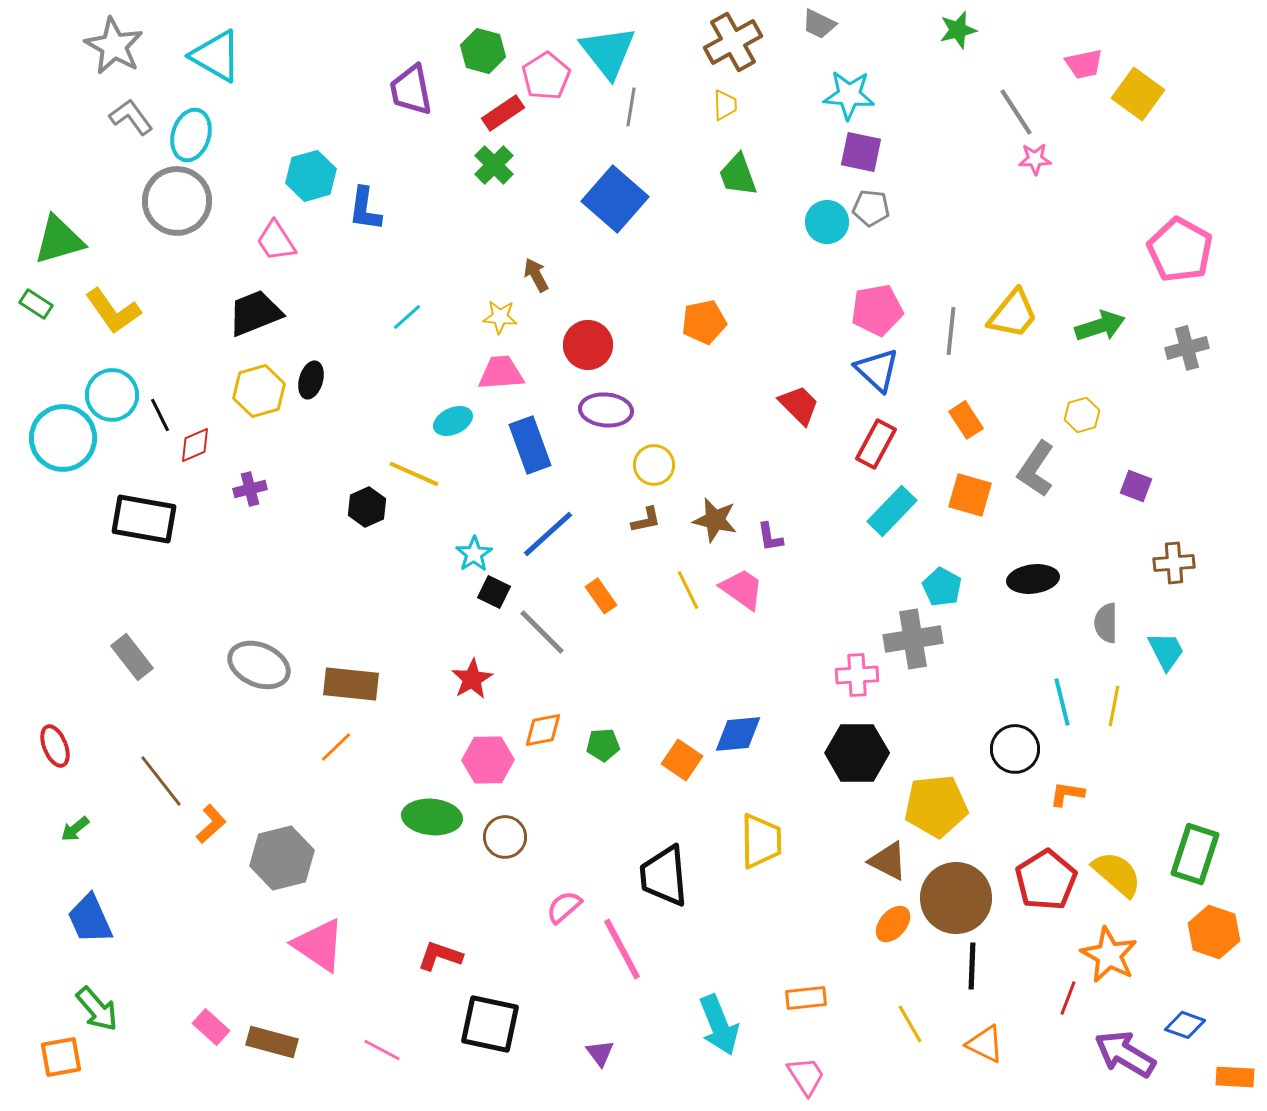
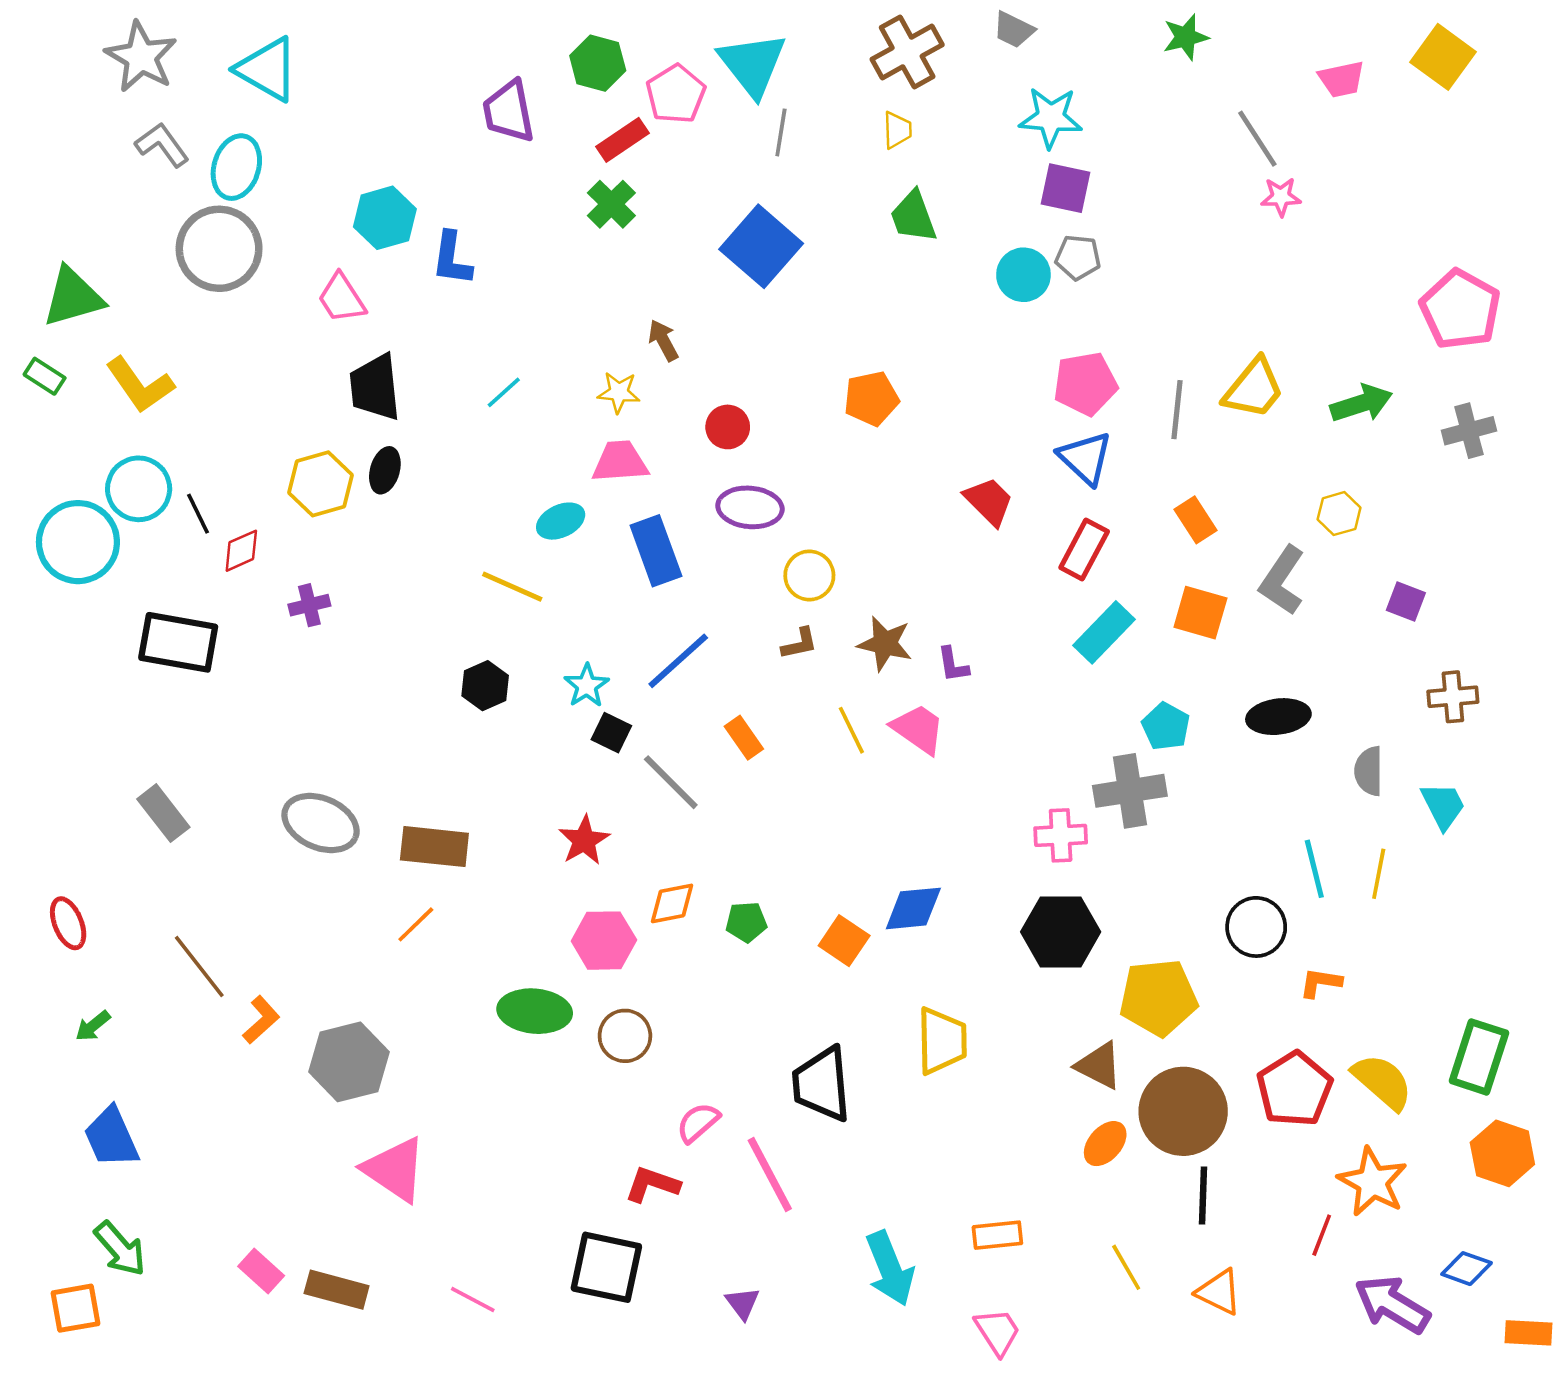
yellow square: (1138, 94) -> (1443, 57), moved
black trapezoid: (255, 313) -> (375, 387), moved, turned -74
red circle: (588, 345) -> (728, 427), size x0.7
black hexagon: (367, 507) -> (485, 686), moved
red L-shape: (440, 956) -> (652, 1184), moved

